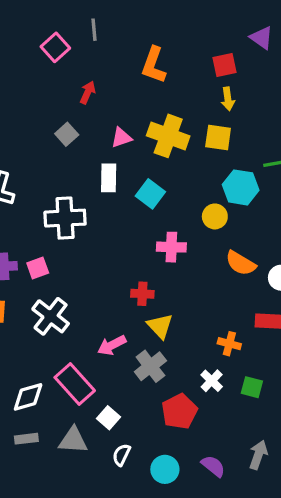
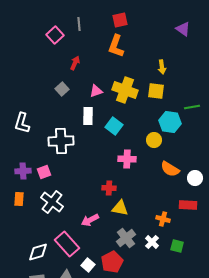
red square: (225, 65) -> (120, 20), moved
yellow triangle: (160, 326) -> (120, 208), turned -36
gray cross: (150, 366) -> (126, 238), moved
red pentagon: (179, 411) -> (112, 262), moved

